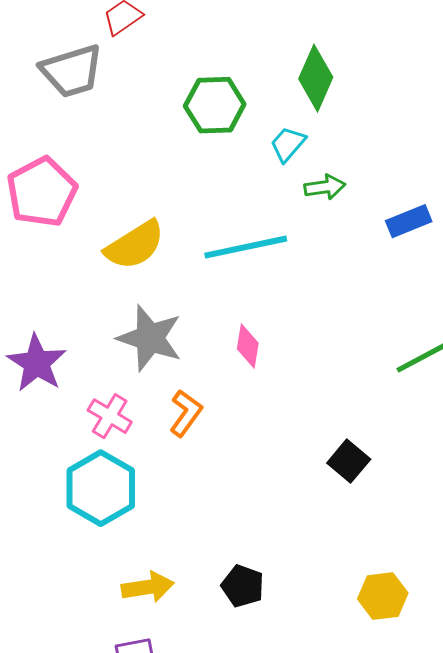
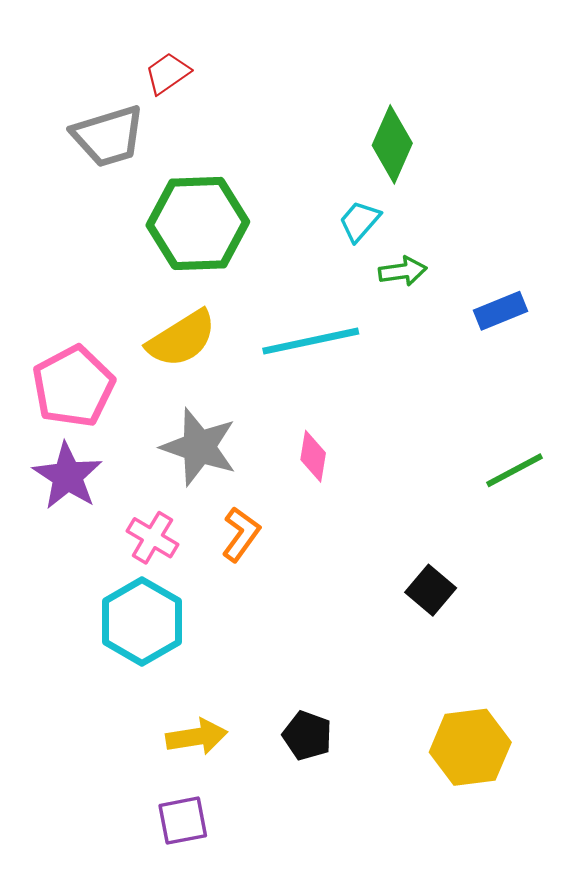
green hexagon: (215, 105) -> (198, 223), moved, size x1.4
pink pentagon: (42, 192) -> (73, 386), moved
yellow hexagon: (383, 596) -> (470, 747), size x1.4

